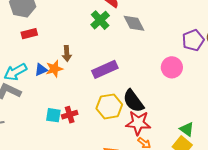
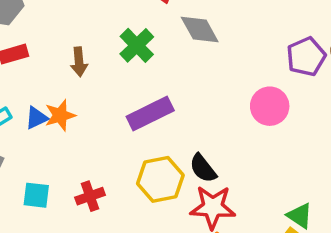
green cross: (100, 20) -> (137, 45), moved
brown arrow: (67, 53) -> (79, 62), moved
black semicircle: (133, 101) -> (203, 168), size x0.7
cyan square: (53, 115) -> (36, 195), moved

